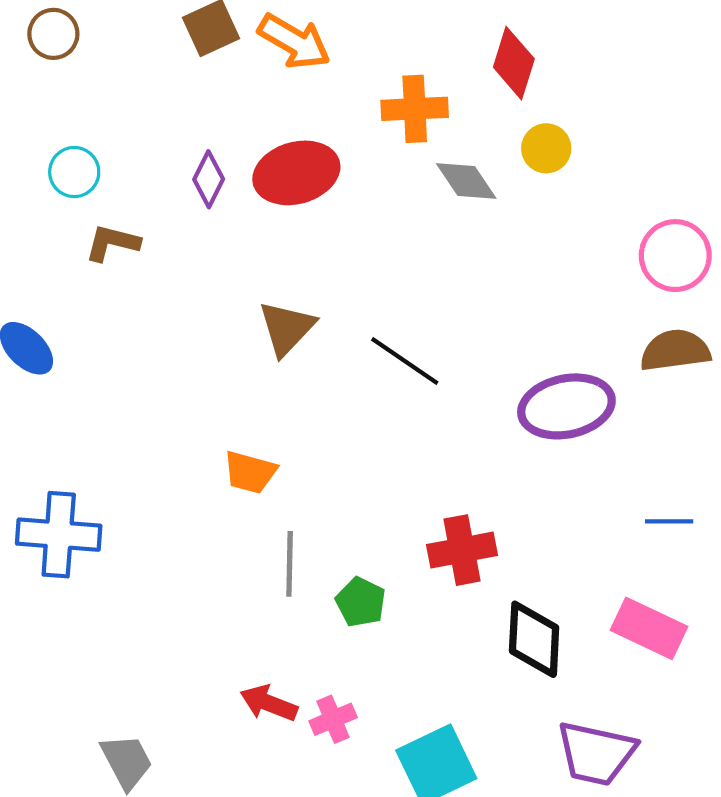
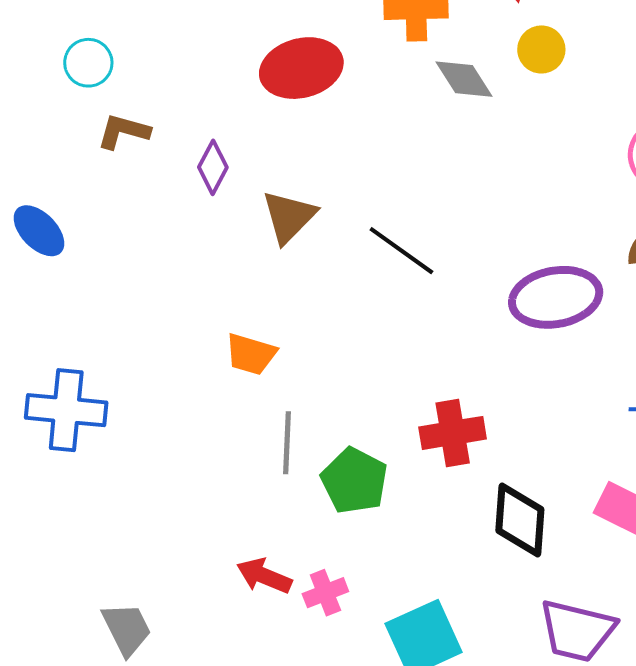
purple diamond: (209, 179) -> (213, 167), moved
green pentagon: (361, 602) -> (354, 481), size x1.4

